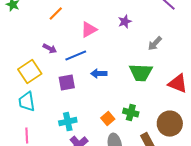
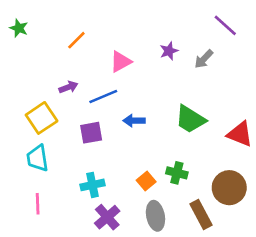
gray arrow: (155, 44) -> (204, 59), moved
purple arrow: (50, 49) -> (68, 87), turned -48
green trapezoid: (141, 73) -> (190, 119), turned 30

